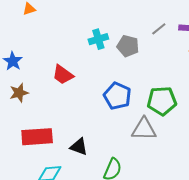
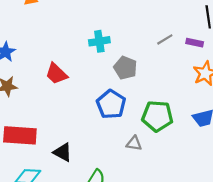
gray pentagon: (128, 46) -> (125, 68), moved
gray triangle: (144, 129) -> (134, 143), size x0.6

